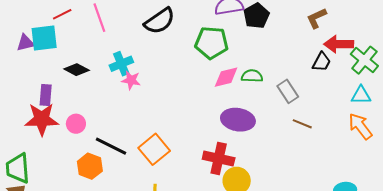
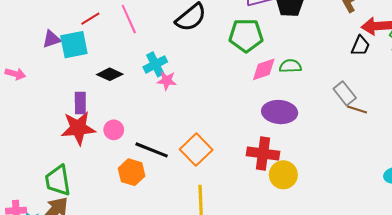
purple triangle: (25, 43) -> (51, 39), moved
gray rectangle: (288, 91) -> (345, 93), moved
brown line: (302, 124) -> (357, 109), moved

